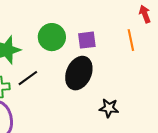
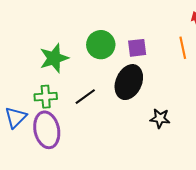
black line: (28, 78) -> (85, 97), moved

